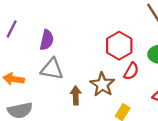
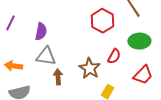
red hexagon: (119, 46) -> (103, 21), moved
brown arrow: (76, 95) -> (58, 77), moved

